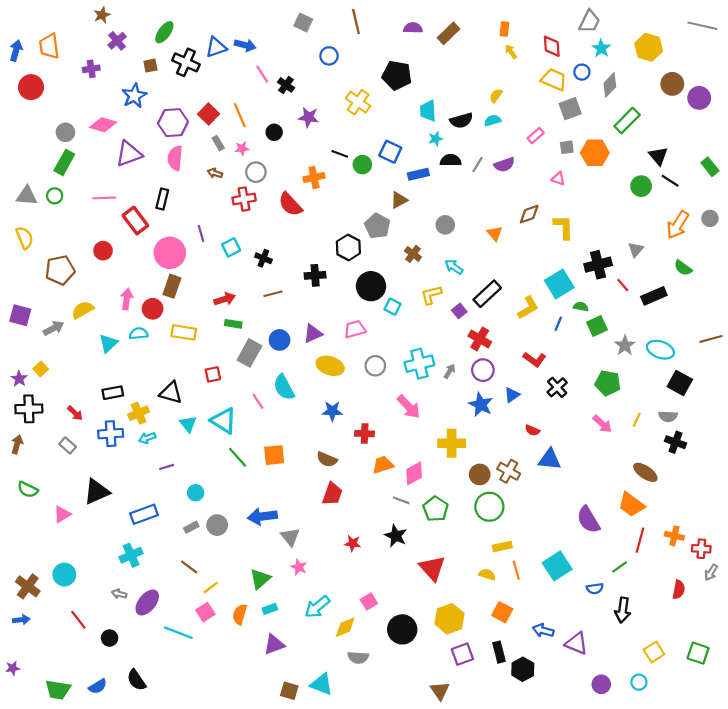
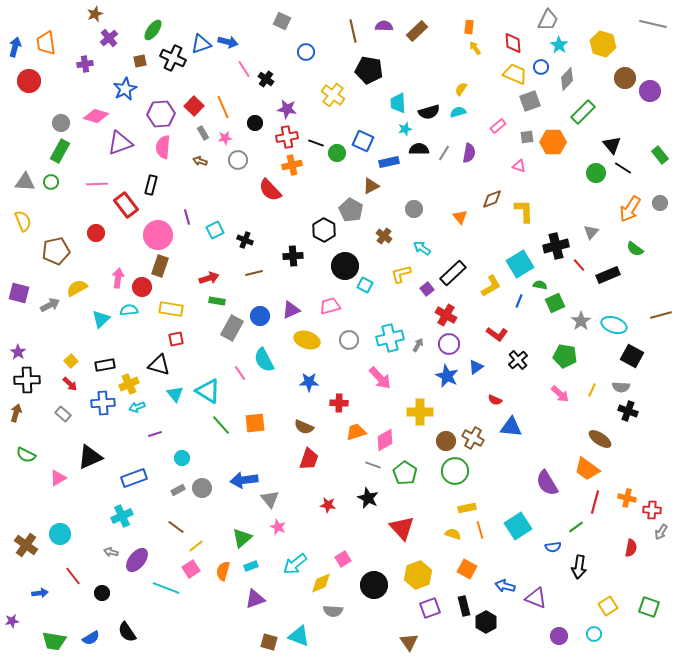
brown line: (356, 21) -> (353, 31), moved
purple semicircle: (504, 165) -> (469, 153), turned -60
red cross: (244, 199) -> (287, 137), moved
yellow square: (41, 369) -> (71, 361), moved
red square: (213, 374) -> (176, 339), moved
blue arrow: (21, 620) -> (40, 593), moved

